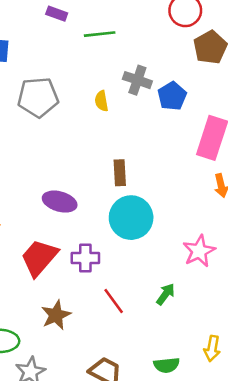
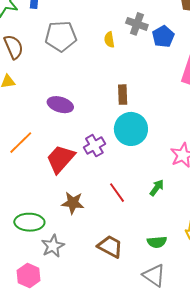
purple ellipse: (60, 202) -> (60, 105), moved
purple cross: (85, 258) -> (94, 146), moved, turned -30
brown star: (56, 315) -> (73, 203), turned 30

